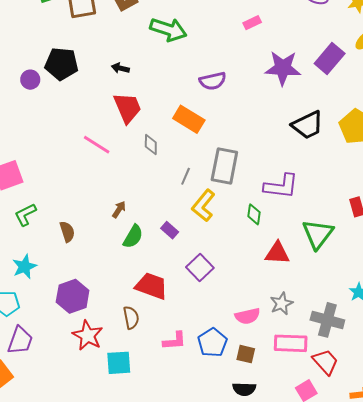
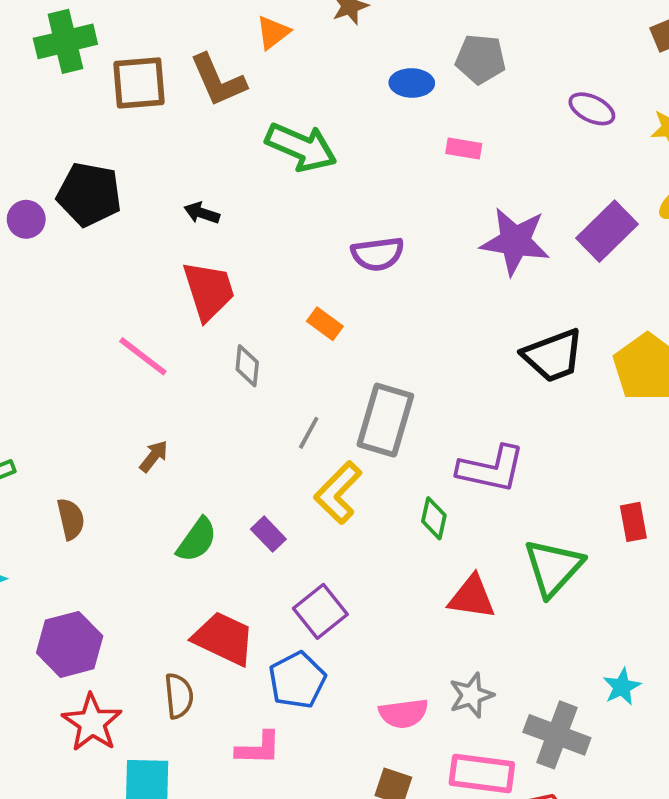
pink rectangle: (252, 23) -> (464, 148), turned 30
orange rectangle: (189, 119) -> (325, 324), size x0.6
brown arrow: (119, 209) -> (154, 456), moved
blue pentagon: (212, 343) -> (297, 680), moved

